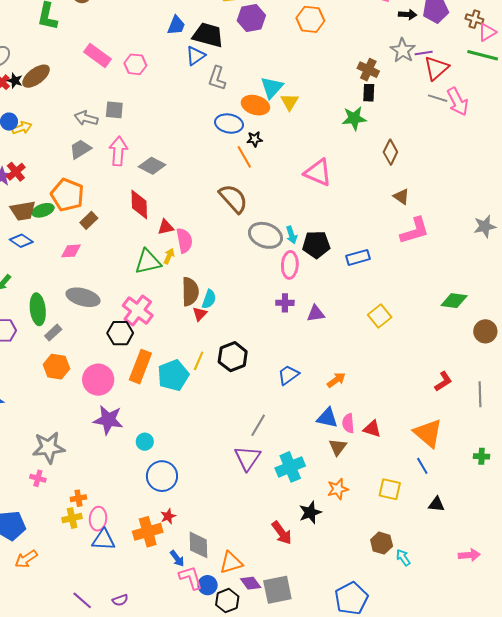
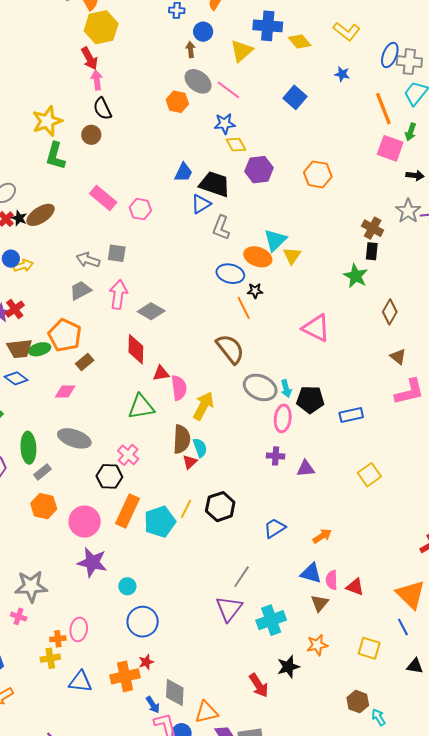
green star: (354, 118) -> (356, 276), turned 30
yellow arrow: (169, 256) -> (203, 406), moved, size x1.8
cyan semicircle: (209, 299) -> (200, 448), turned -42
pink cross: (138, 310) -> (128, 455), size x0.7
pink ellipse: (98, 519) -> (79, 629), moved

